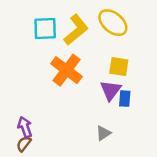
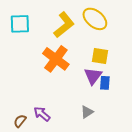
cyan square: (45, 29) -> (20, 24), moved
purple arrow: (25, 127) -> (42, 114), moved, turned -30

